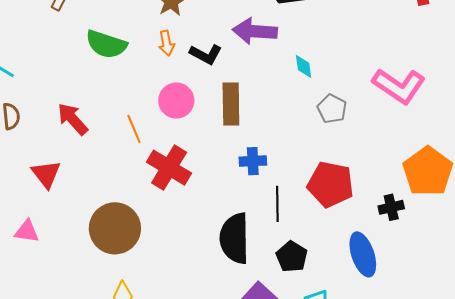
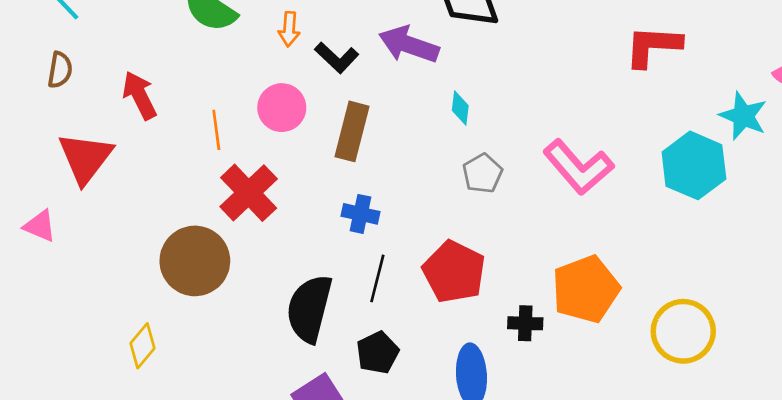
red triangle: (46, 174) -> (85, 158), size x1.4
brown circle: (115, 228) -> (195, 261), moved

